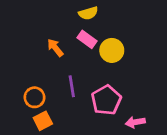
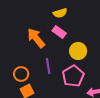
orange arrow: (55, 48) -> (36, 38), size x1.5
yellow circle: (112, 50) -> (78, 51), moved

